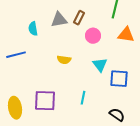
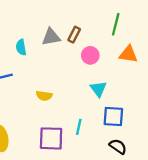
yellow semicircle: (64, 60) -> (44, 96), moved
blue square: (119, 79) -> (113, 116), moved
purple square: (45, 101) -> (51, 138), moved

